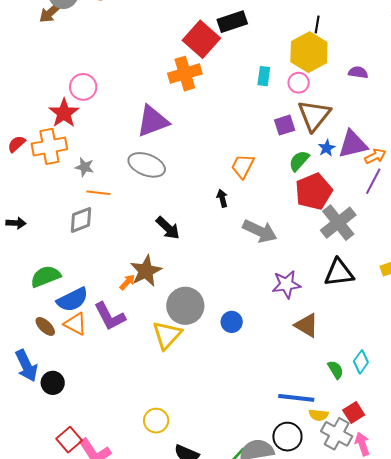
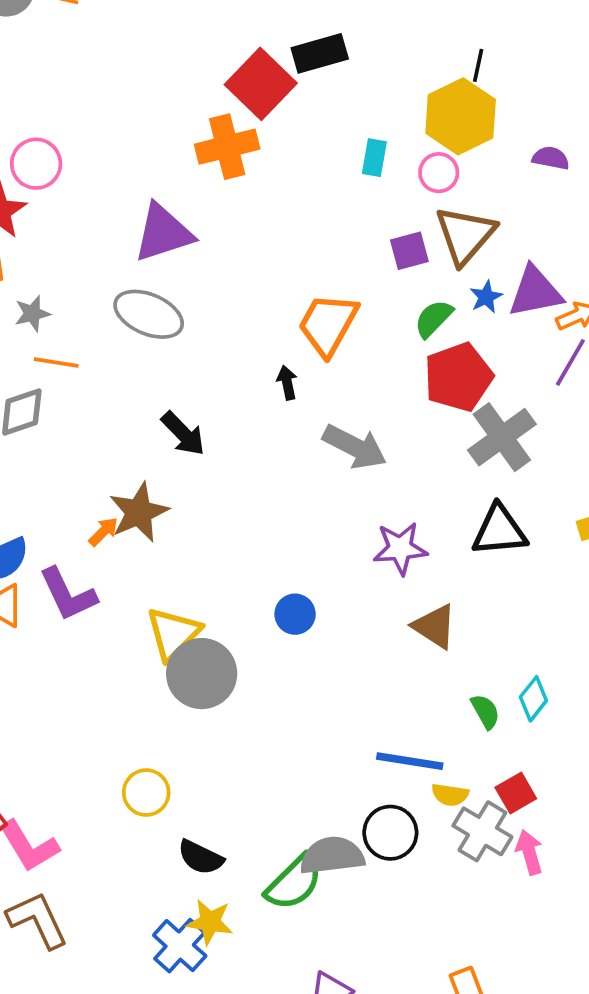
orange trapezoid: (243, 166) -> (328, 324), size x1.4
gray star: (85, 167) -> (32, 313), turned -30
gray circle: (185, 306) -> (202, 674), moved

